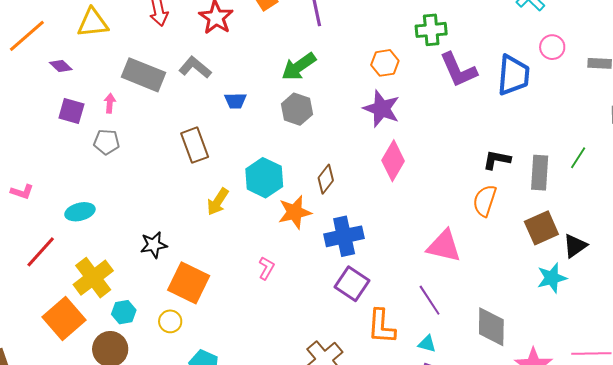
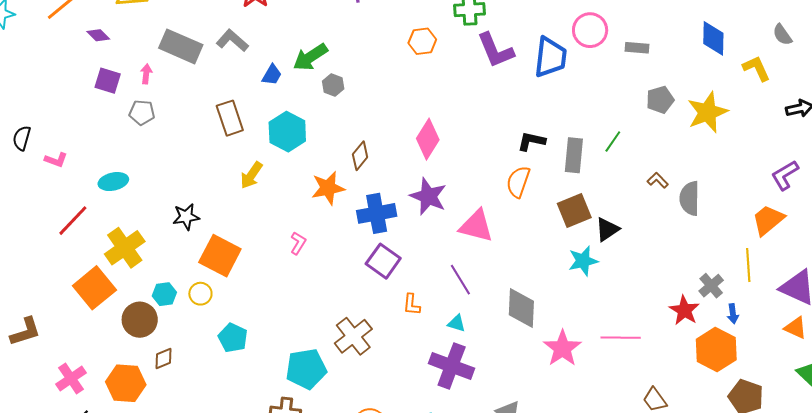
pink circle: (552, 47) -> (590, 30), size x1.4
green arrow: (299, 67) -> (310, 57), moved
blue trapezoid: (235, 101) -> (272, 75), turned -60
gray hexagon: (297, 109) -> (333, 85), size x0.7
purple star: (382, 109) -> (428, 196), moved
cyan hexagon: (264, 178) -> (287, 132), moved
cyan hexagon: (124, 312) -> (164, 294), moved
orange L-shape: (381, 326) -> (411, 305), size x0.6

